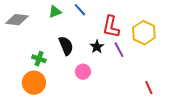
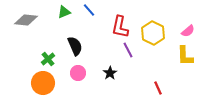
black star: (97, 47) -> (110, 73), moved
green cross: (39, 59) -> (48, 59), turned 32
pink circle: (83, 72) -> (78, 73), moved

